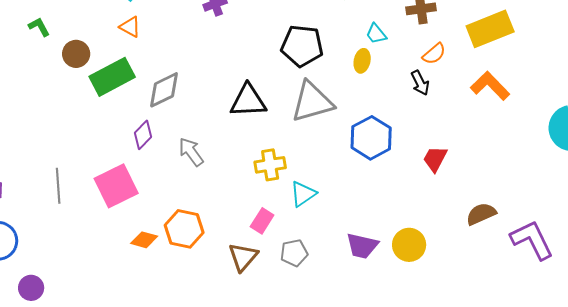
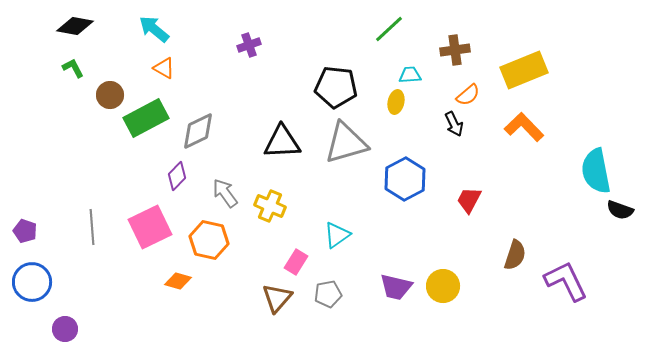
cyan trapezoid: (376, 34) -> (410, 75), turned 125
yellow cross: (270, 165) -> (270, 206), moved, turned 32
brown semicircle: (481, 214) -> (515, 255), turned 132
orange hexagon: (184, 229) -> (209, 240), moved

